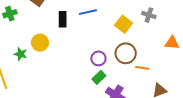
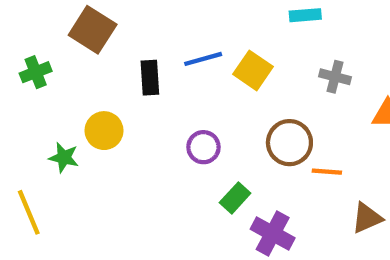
gray cross: (149, 15) -> (335, 77), moved
yellow square: (124, 24) -> (253, 70), moved
purple circle: (98, 58) -> (203, 147), moved

